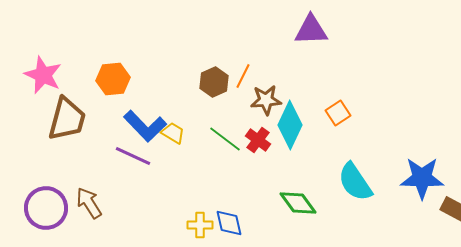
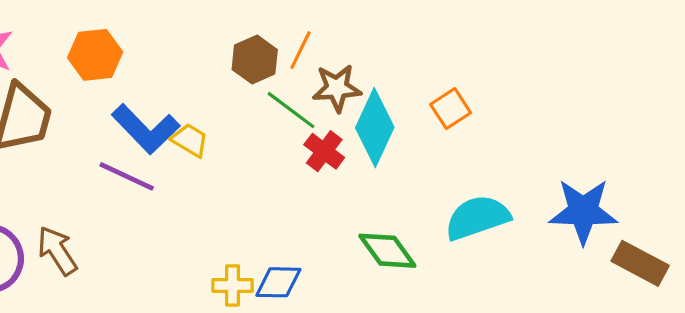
green line: (225, 139) -> (291, 110), moved
cyan semicircle: (355, 182) -> (477, 218), turned 105
blue diamond: (229, 223) -> (278, 282), turned -76

